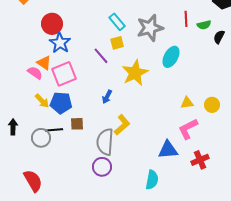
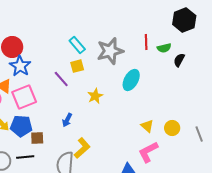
yellow star: (135, 73) -> (95, 96), size x0.6
yellow triangle: (187, 103) -> (147, 126), turned 48
brown square: (77, 124) -> (37, 138), moved
black line: (54, 130) -> (25, 157), moved

